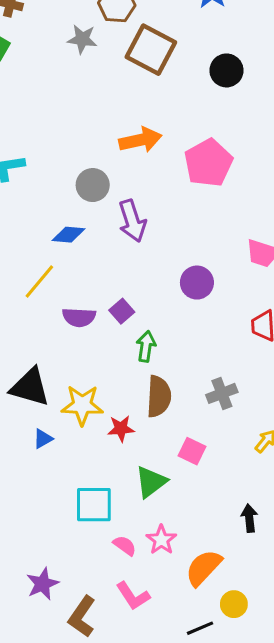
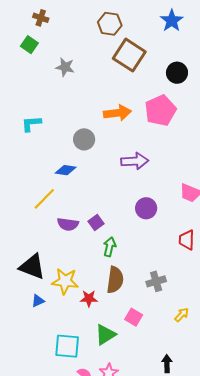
gray star: (82, 39) -> (65, 67), moved
pink pentagon: (208, 163) -> (160, 110), moved
purple arrow: (132, 221) -> (135, 161), moved, turned -80

